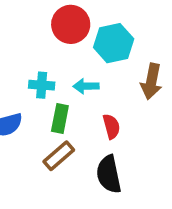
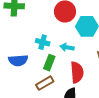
red semicircle: (111, 126) -> (77, 72), size x1.5

